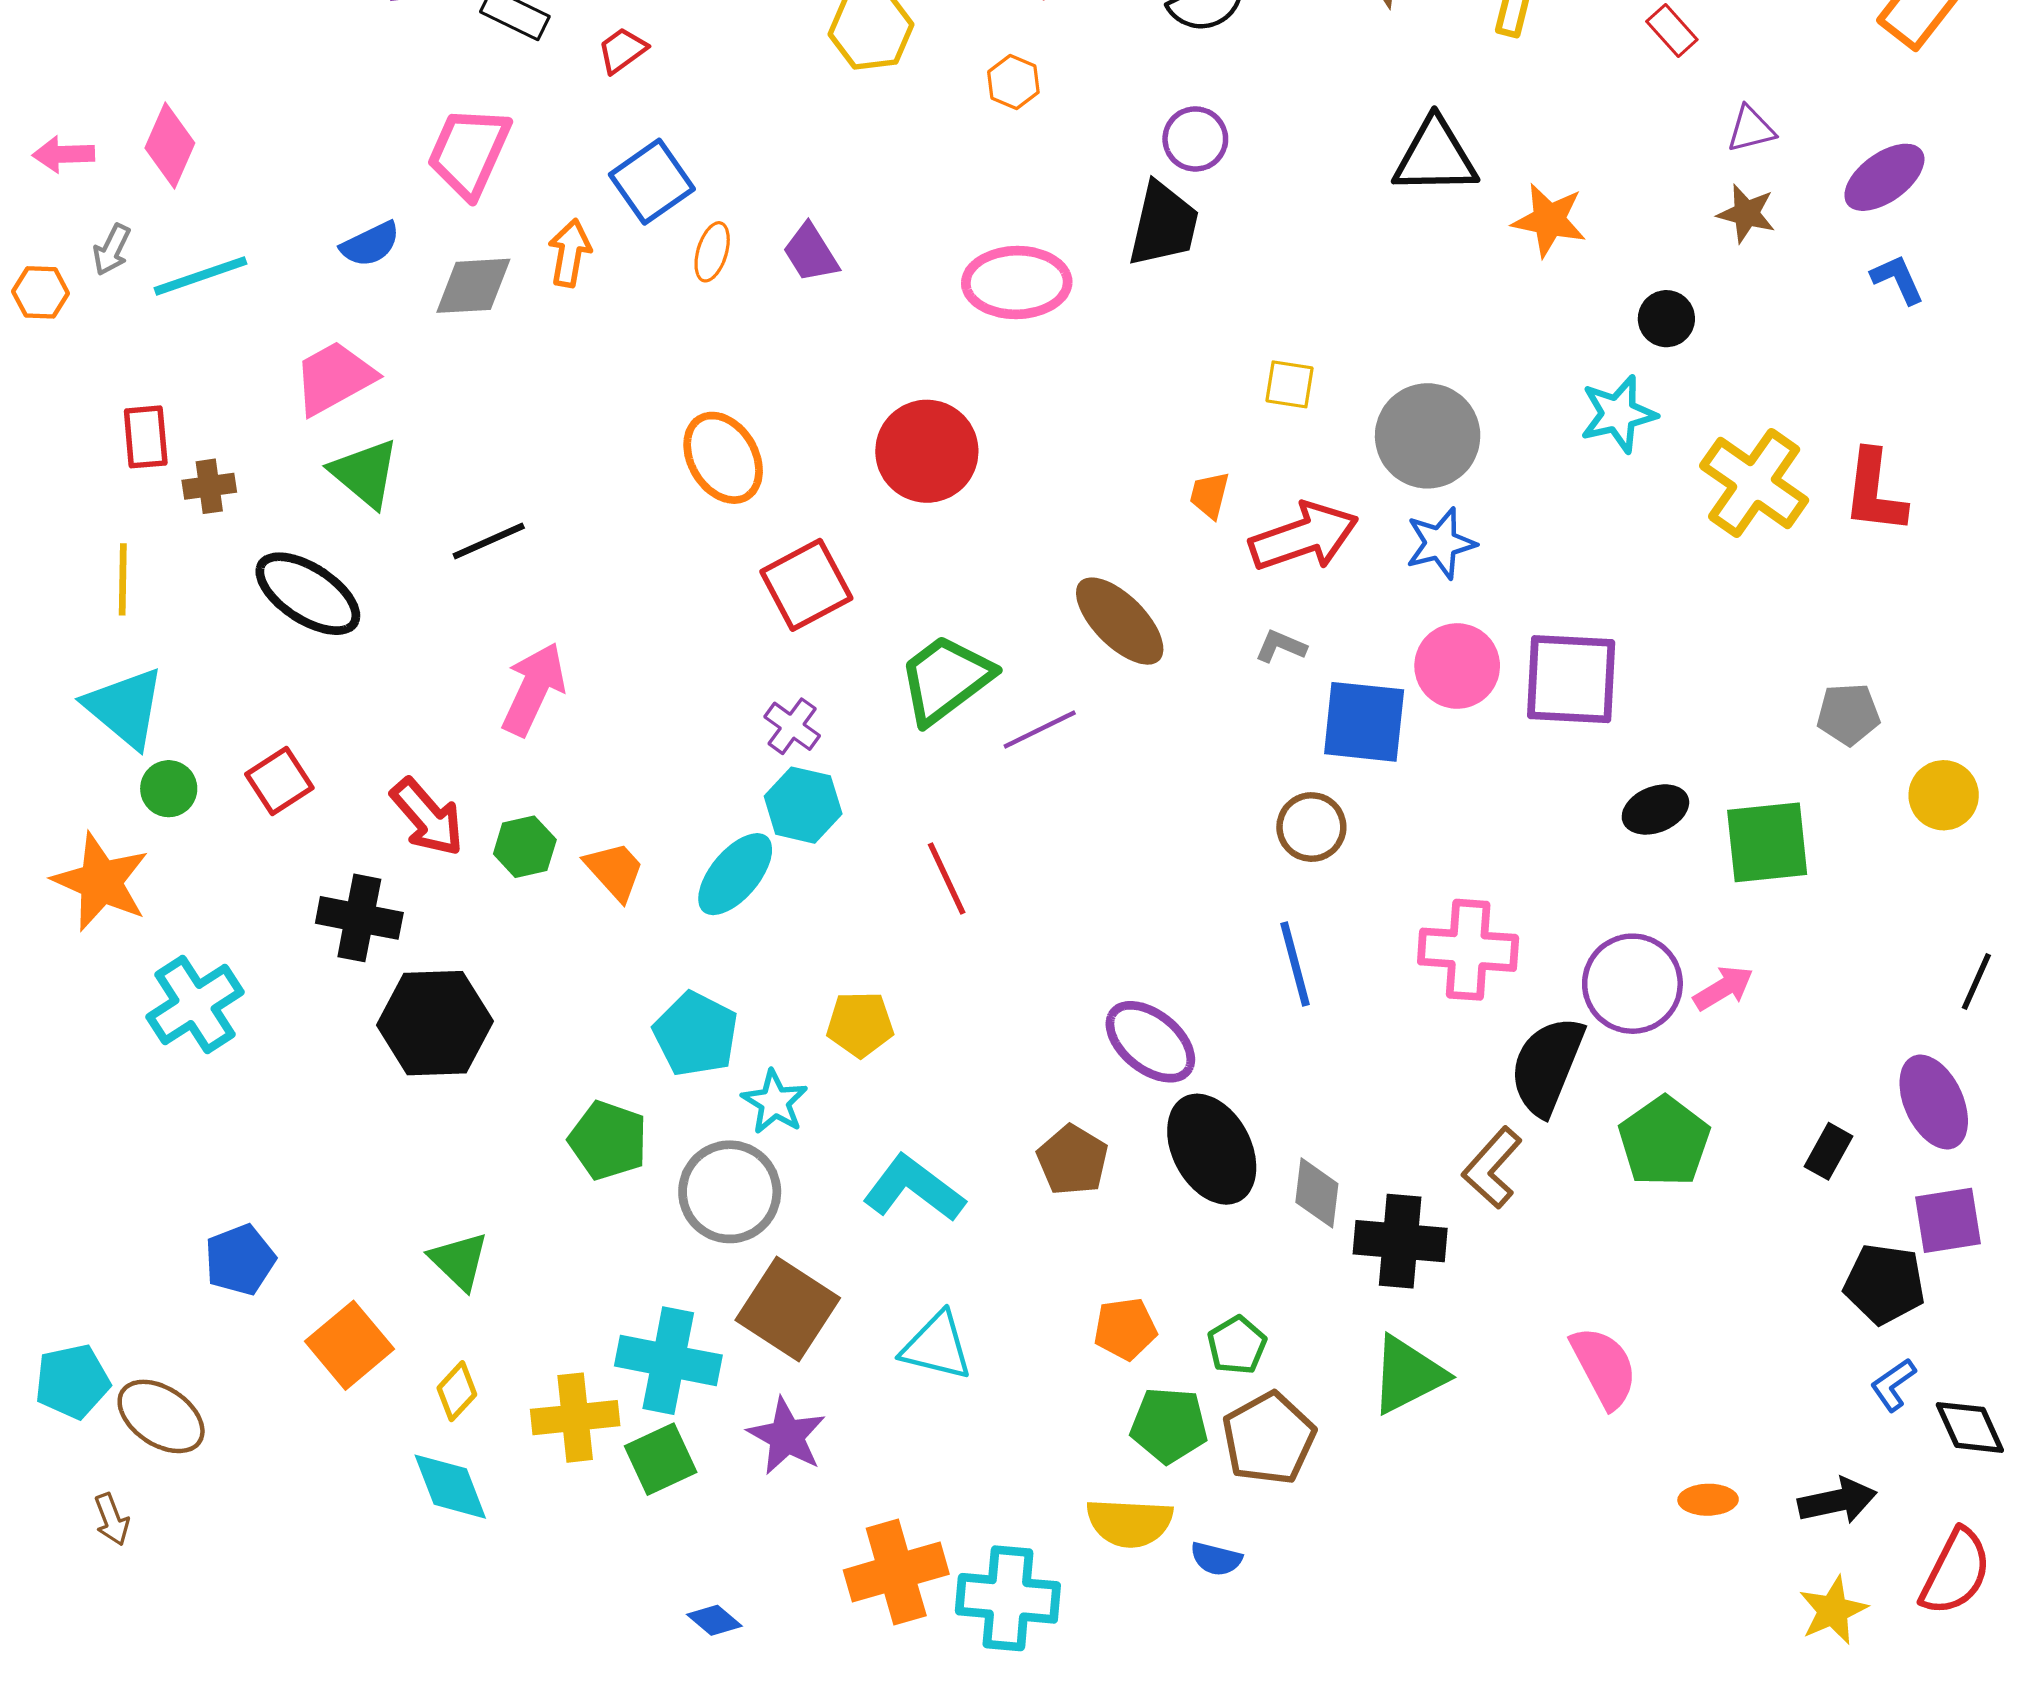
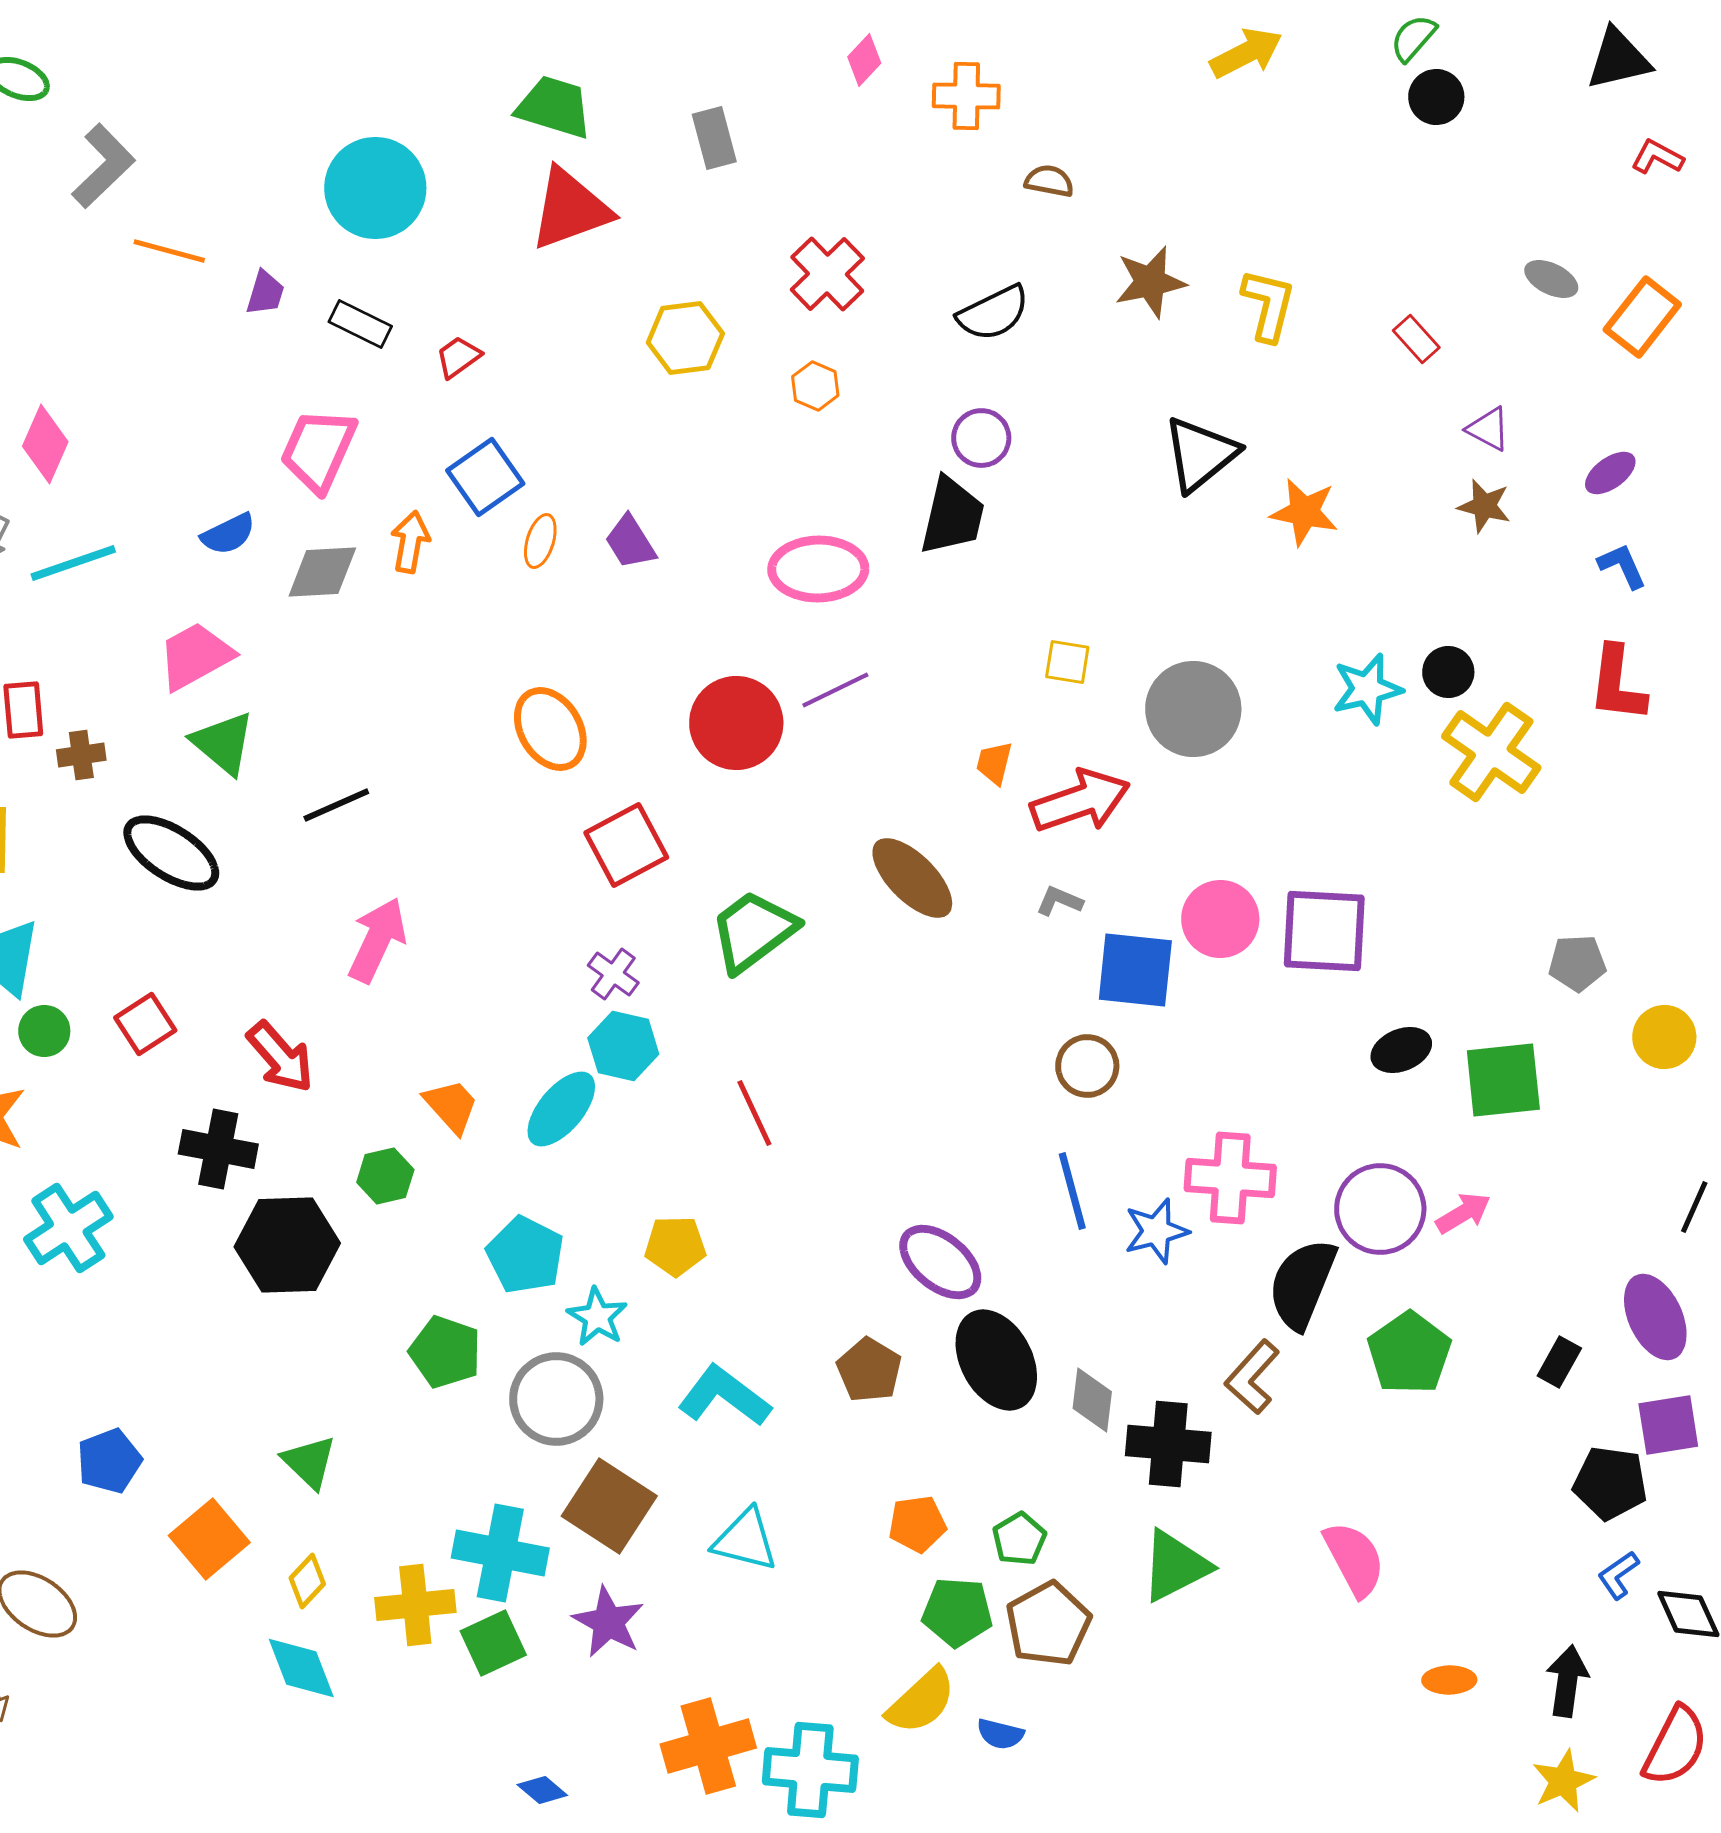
purple triangle: (1751, 129) -> (1488, 429), turned 42
black triangle: (1435, 157) -> (1200, 454), turned -38
purple ellipse: (1884, 177) -> (1610, 473), size x0.7
black circle: (1666, 319) -> (1448, 672), moved
red L-shape: (1875, 492) -> (1617, 684), moved
blue star: (1441, 543) -> (1156, 1231), moved
purple line: (1040, 730) -> (835, 690), moved
green hexagon: (525, 847) -> (385, 1176), moved
black arrow: (1837, 1501) -> (1567, 1681), turned -70
yellow semicircle: (1130, 1523) -> (921, 1701), turned -46

